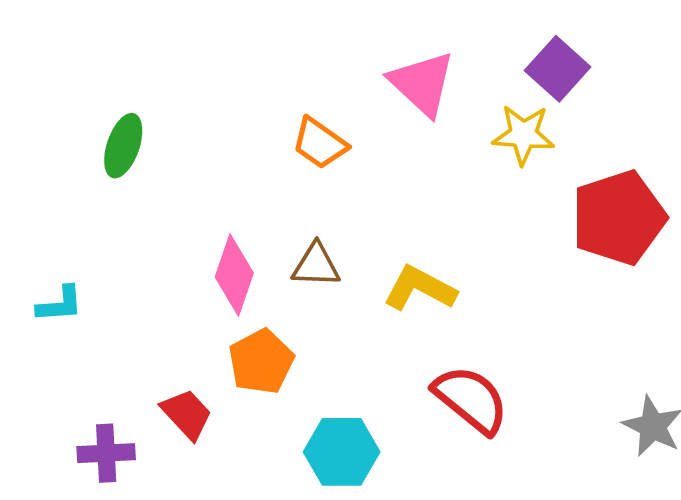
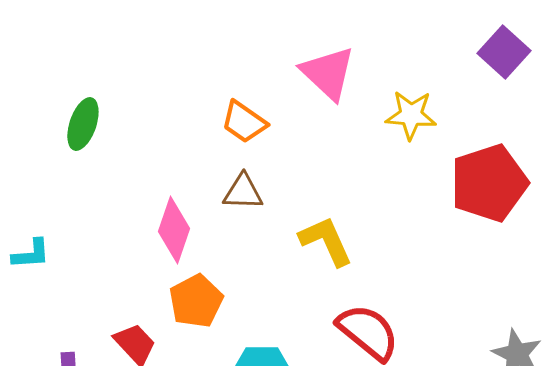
purple square: (558, 69) -> (504, 52), moved
brown triangle: (316, 265) -> (243, 192), moved
yellow L-shape: (420, 288) -> (326, 241), turned 38

